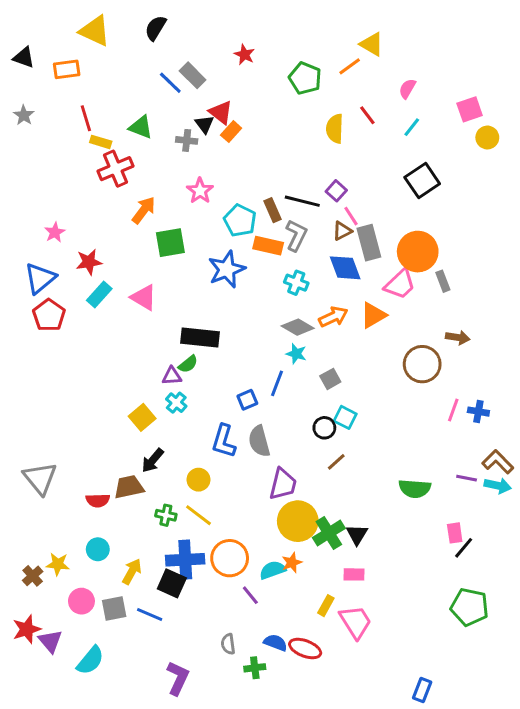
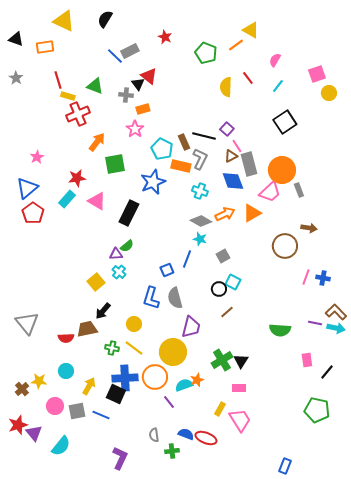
gray rectangle: (193, 75) -> (130, 51), turned -72
orange rectangle: (231, 132) -> (143, 109), moved, turned 32
red star: (89, 262) -> (77, 178), moved
black rectangle: (200, 337) -> (129, 213), moved, turned -70
yellow circle: (298, 521) -> (173, 352), moved
black line: (464, 548) -> (327, 372), moved

